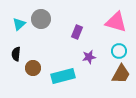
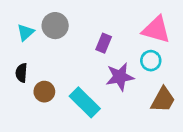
cyan circle: (119, 51) -> (151, 61), moved
purple star: (89, 57) -> (120, 77), size x1.5
cyan rectangle: (63, 76) -> (85, 102), turned 60

